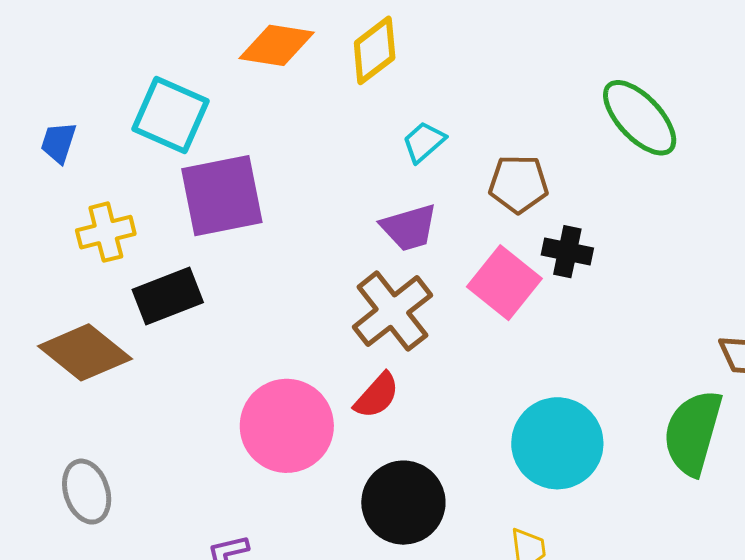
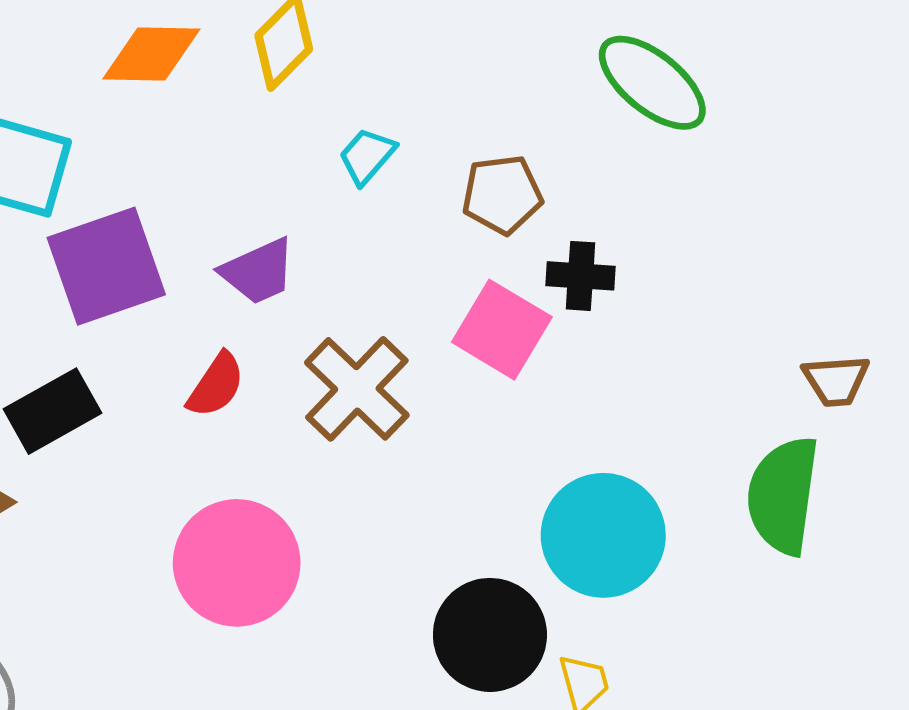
purple trapezoid: (409, 228) -> (258, 271), moved
red semicircle: (377, 396) -> (216, 385), moved
black circle: (403, 503) -> (490, 635), moved

